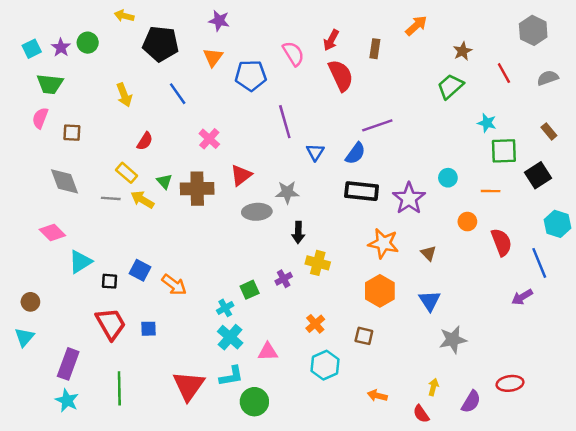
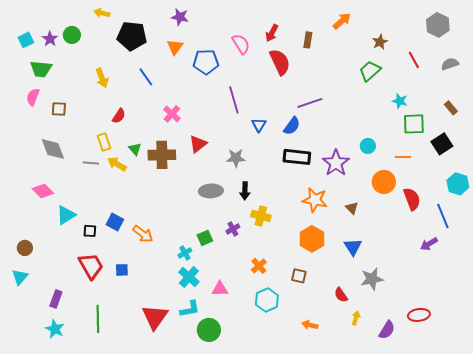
yellow rectangle: (127, 173) -> (104, 142), turned 30
gray ellipse: (257, 212) -> (211, 191), moved
orange circle: (467, 222) -> (384, 182), size x1.5
purple rectangle: (68, 364) -> (56, 299), size x0.7
red semicircle: (421, 414) -> (341, 295), moved

